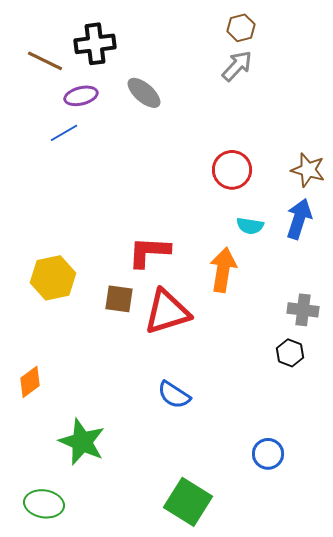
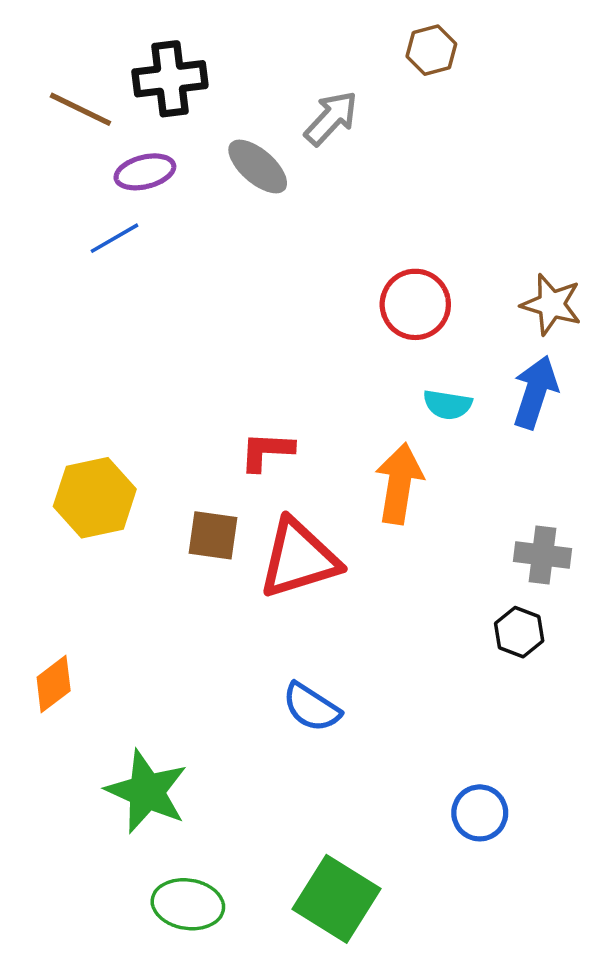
gray arrow: (237, 66) -> (331, 118), moved
red L-shape: (149, 252) -> (267, 451), size x0.7
green ellipse: (44, 504) -> (188, 904), moved

